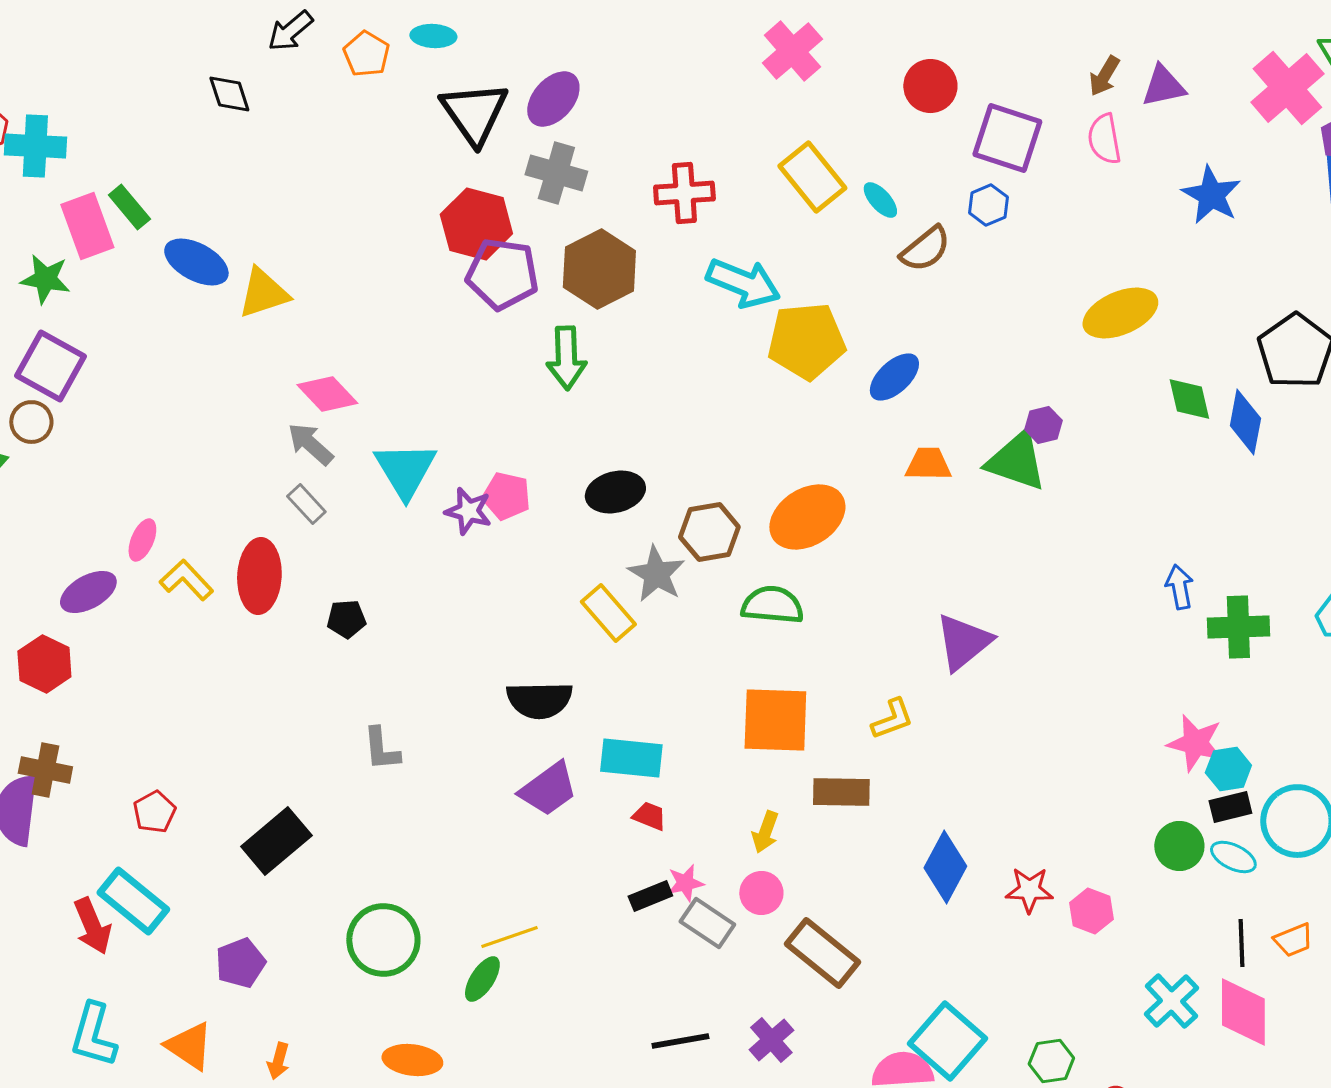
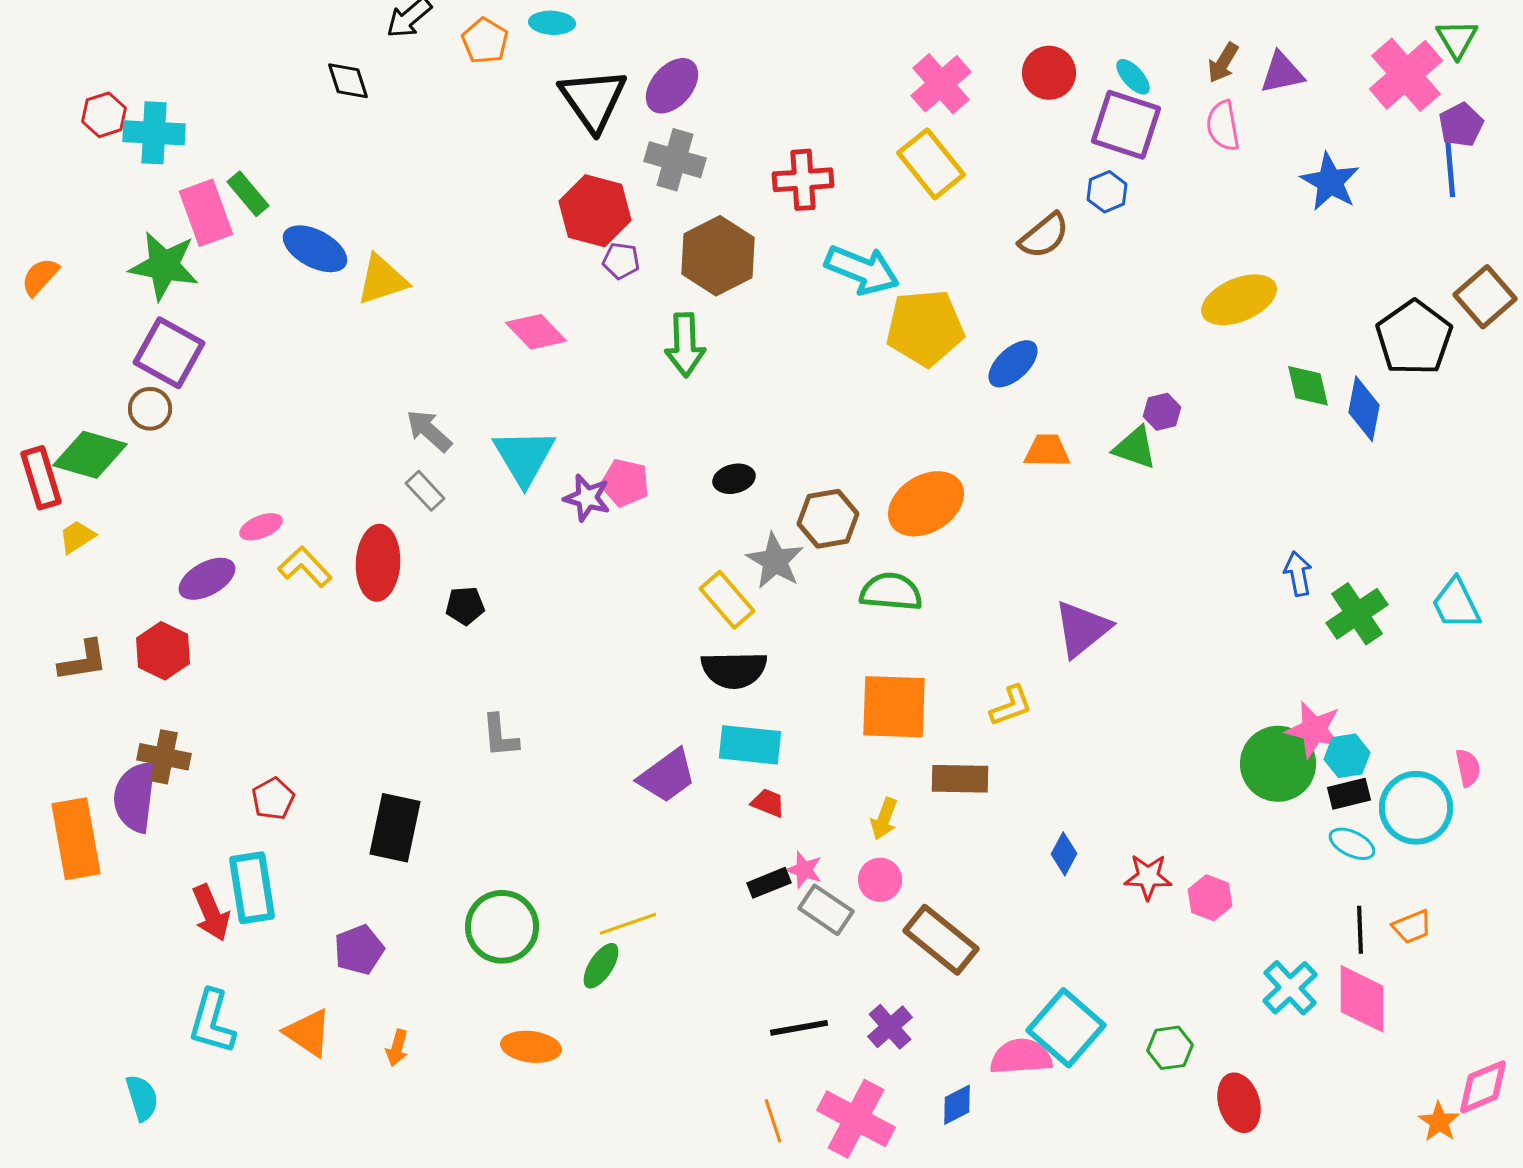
pink cross: (792, 51) -> (941, 84), moved
cyan ellipse: (880, 200) -> (1133, 77), moved
purple pentagon: (502, 274) -> (621, 261), size x0.5
green star: (45, 279) -> (164, 266), size x1.4
pink diamond: (327, 394) -> (536, 332), moved
green triangle: (1016, 461) -> (1135, 448), size x0.7
black ellipse: (615, 492) -> (734, 479), size x0.7
pink ellipse: (142, 540) -> (261, 527), turned 45
green cross: (1238, 627) -> (1357, 614), turned -32
black semicircle: (539, 700) -> (734, 670), moved
black rectangle: (276, 841) -> (395, 828), turned -38
green circle: (1179, 846) -> (1278, 764), moved, size x1.5
blue diamond: (945, 867) -> (1064, 854), size x0.6
pink star: (685, 883) -> (804, 870), turned 30
cyan rectangle: (133, 901) -> (252, 888), turned 42

